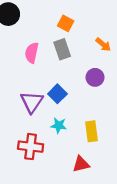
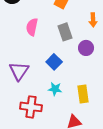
orange arrow: (103, 45) -> (93, 20), turned 48
gray rectangle: (62, 49) -> (65, 32), moved
purple triangle: (32, 102) -> (19, 71), moved

